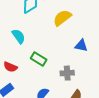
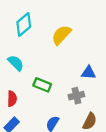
blue triangle: (81, 46) -> (89, 73), moved
red semicircle: (10, 67) -> (12, 99), turned -104

